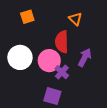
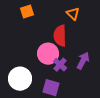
white circle: (20, 57) -> (20, 79), moved
purple arrow: (85, 57) -> (83, 61), moved

